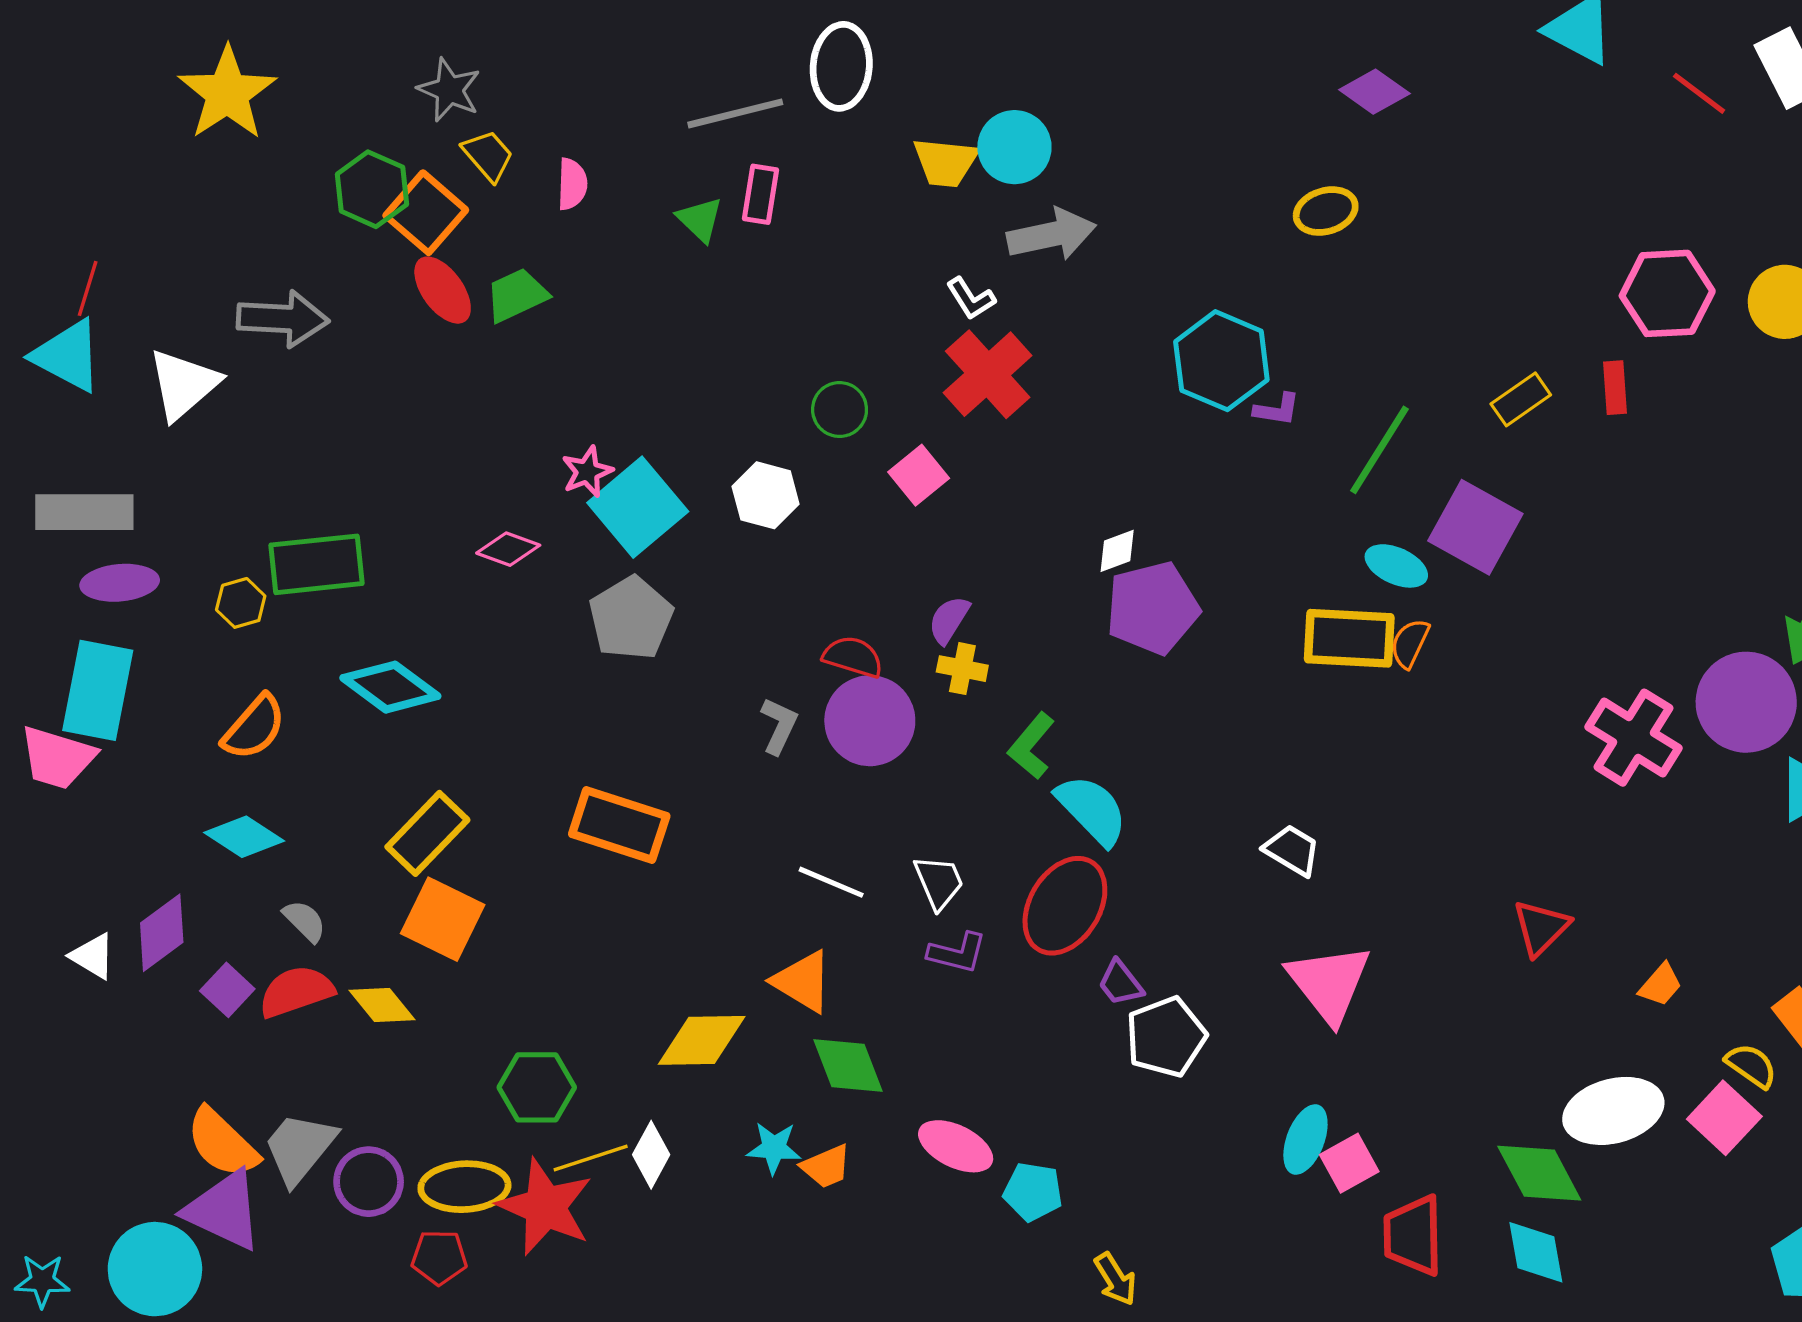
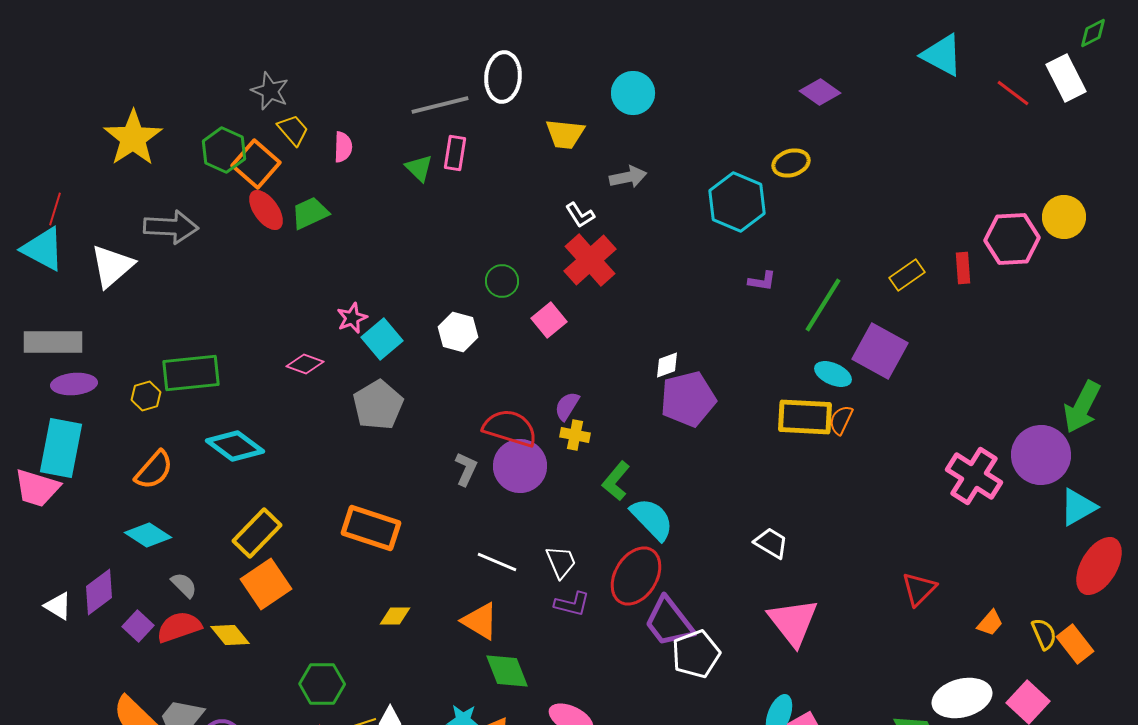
yellow star: (227, 93) -> (133, 138), moved
cyan circle: (1014, 147) -> (633, 93), moved
gray arrow: (1051, 235) -> (628, 177), size x0.7
pink hexagon: (1667, 293) -> (1012, 239), moved
cyan hexagon: (1221, 361) -> (737, 202), moved
cyan square: (638, 507) -> (382, 339), size x0.7
red semicircle: (853, 657) -> (510, 428), size x1.5
orange square: (443, 919) -> (266, 584), turned 30
purple trapezoid: (1120, 983) -> (669, 622), size x1.8
yellow diamond: (702, 1040) -> (395, 616), moved, size x0.6
yellow semicircle: (1751, 1066) -> (1044, 634), moved, turned 32

